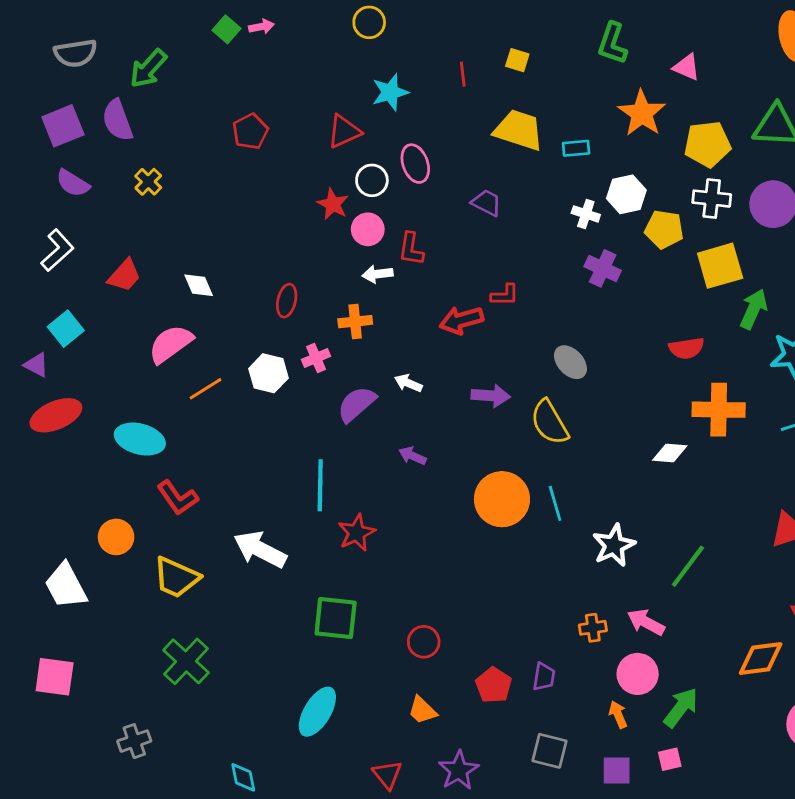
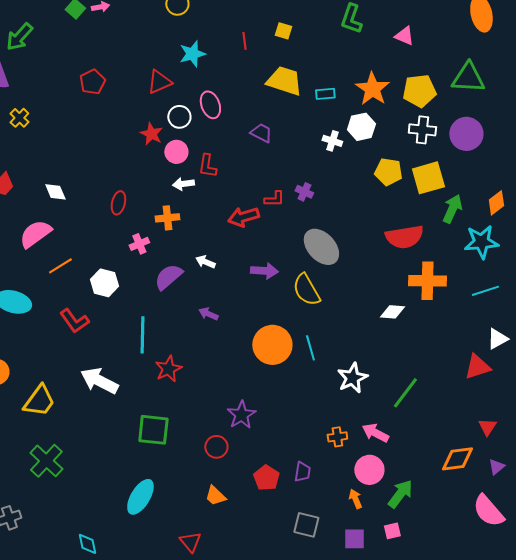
orange star: (642, 113) -> (372, 89), moved
yellow pentagon: (664, 229) -> (388, 172), moved
purple cross: (603, 268) -> (304, 192), moved, size x0.7
red semicircle: (687, 348) -> (404, 237), size x1.5
gray ellipse: (570, 362) -> (321, 247), size x1.5
white hexagon: (268, 373) -> (104, 283), moved
red L-shape: (178, 498) -> (74, 321), moved
yellow trapezoid: (176, 577) -> (39, 401), turned -78
purple star: (459, 770) -> (241, 415), moved

